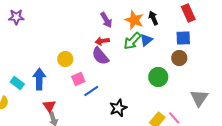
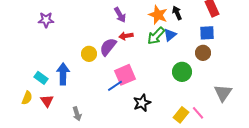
purple star: (16, 17) -> (46, 20), moved
purple arrow: (106, 20) -> (120, 15), moved
purple semicircle: (100, 56) -> (108, 47), moved, turned 78
pink square: (78, 79) -> (125, 75), moved, size x1.5
red triangle: (49, 106) -> (47, 101), moved

